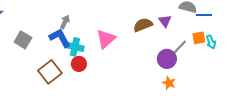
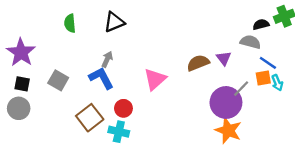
blue line: (204, 15) -> (268, 63), moved, turned 35
cyan cross: (75, 47) -> (119, 132), moved
purple circle: (167, 59) -> (226, 103), size x1.4
orange star: (169, 83) -> (228, 130), size x1.6

